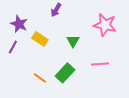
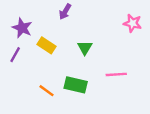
pink star: (105, 25) -> (133, 23), moved, size x0.7
green rectangle: (65, 73) -> (76, 85), turned 60

